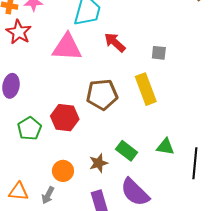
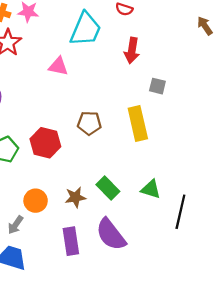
red arrow: (115, 42) -> (132, 50), moved, turned -130
pink triangle: (67, 47) -> (58, 66), size x0.6
brown pentagon: (102, 95) -> (89, 123), size x0.7

